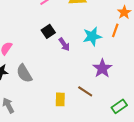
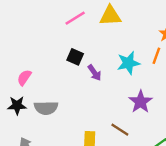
black square: (48, 31) -> (75, 57), turned -32
gray semicircle: (24, 73) -> (46, 108), turned -60

